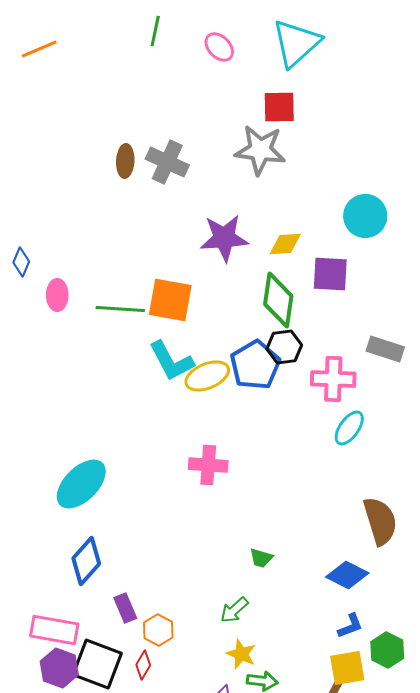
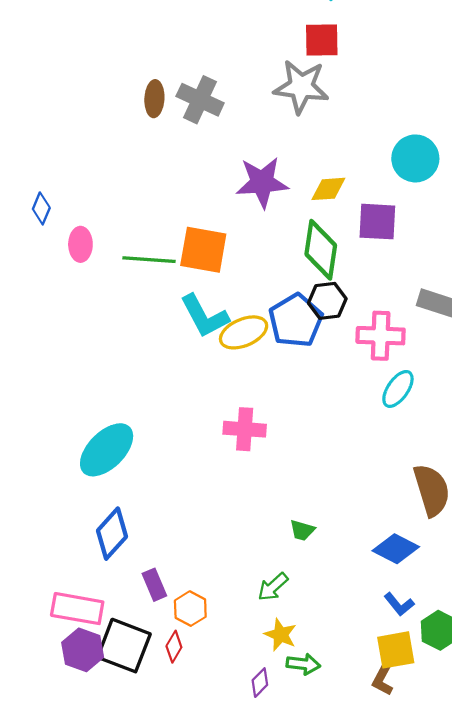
blue L-shape: (350, 626) -> (399, 604), turned 72

